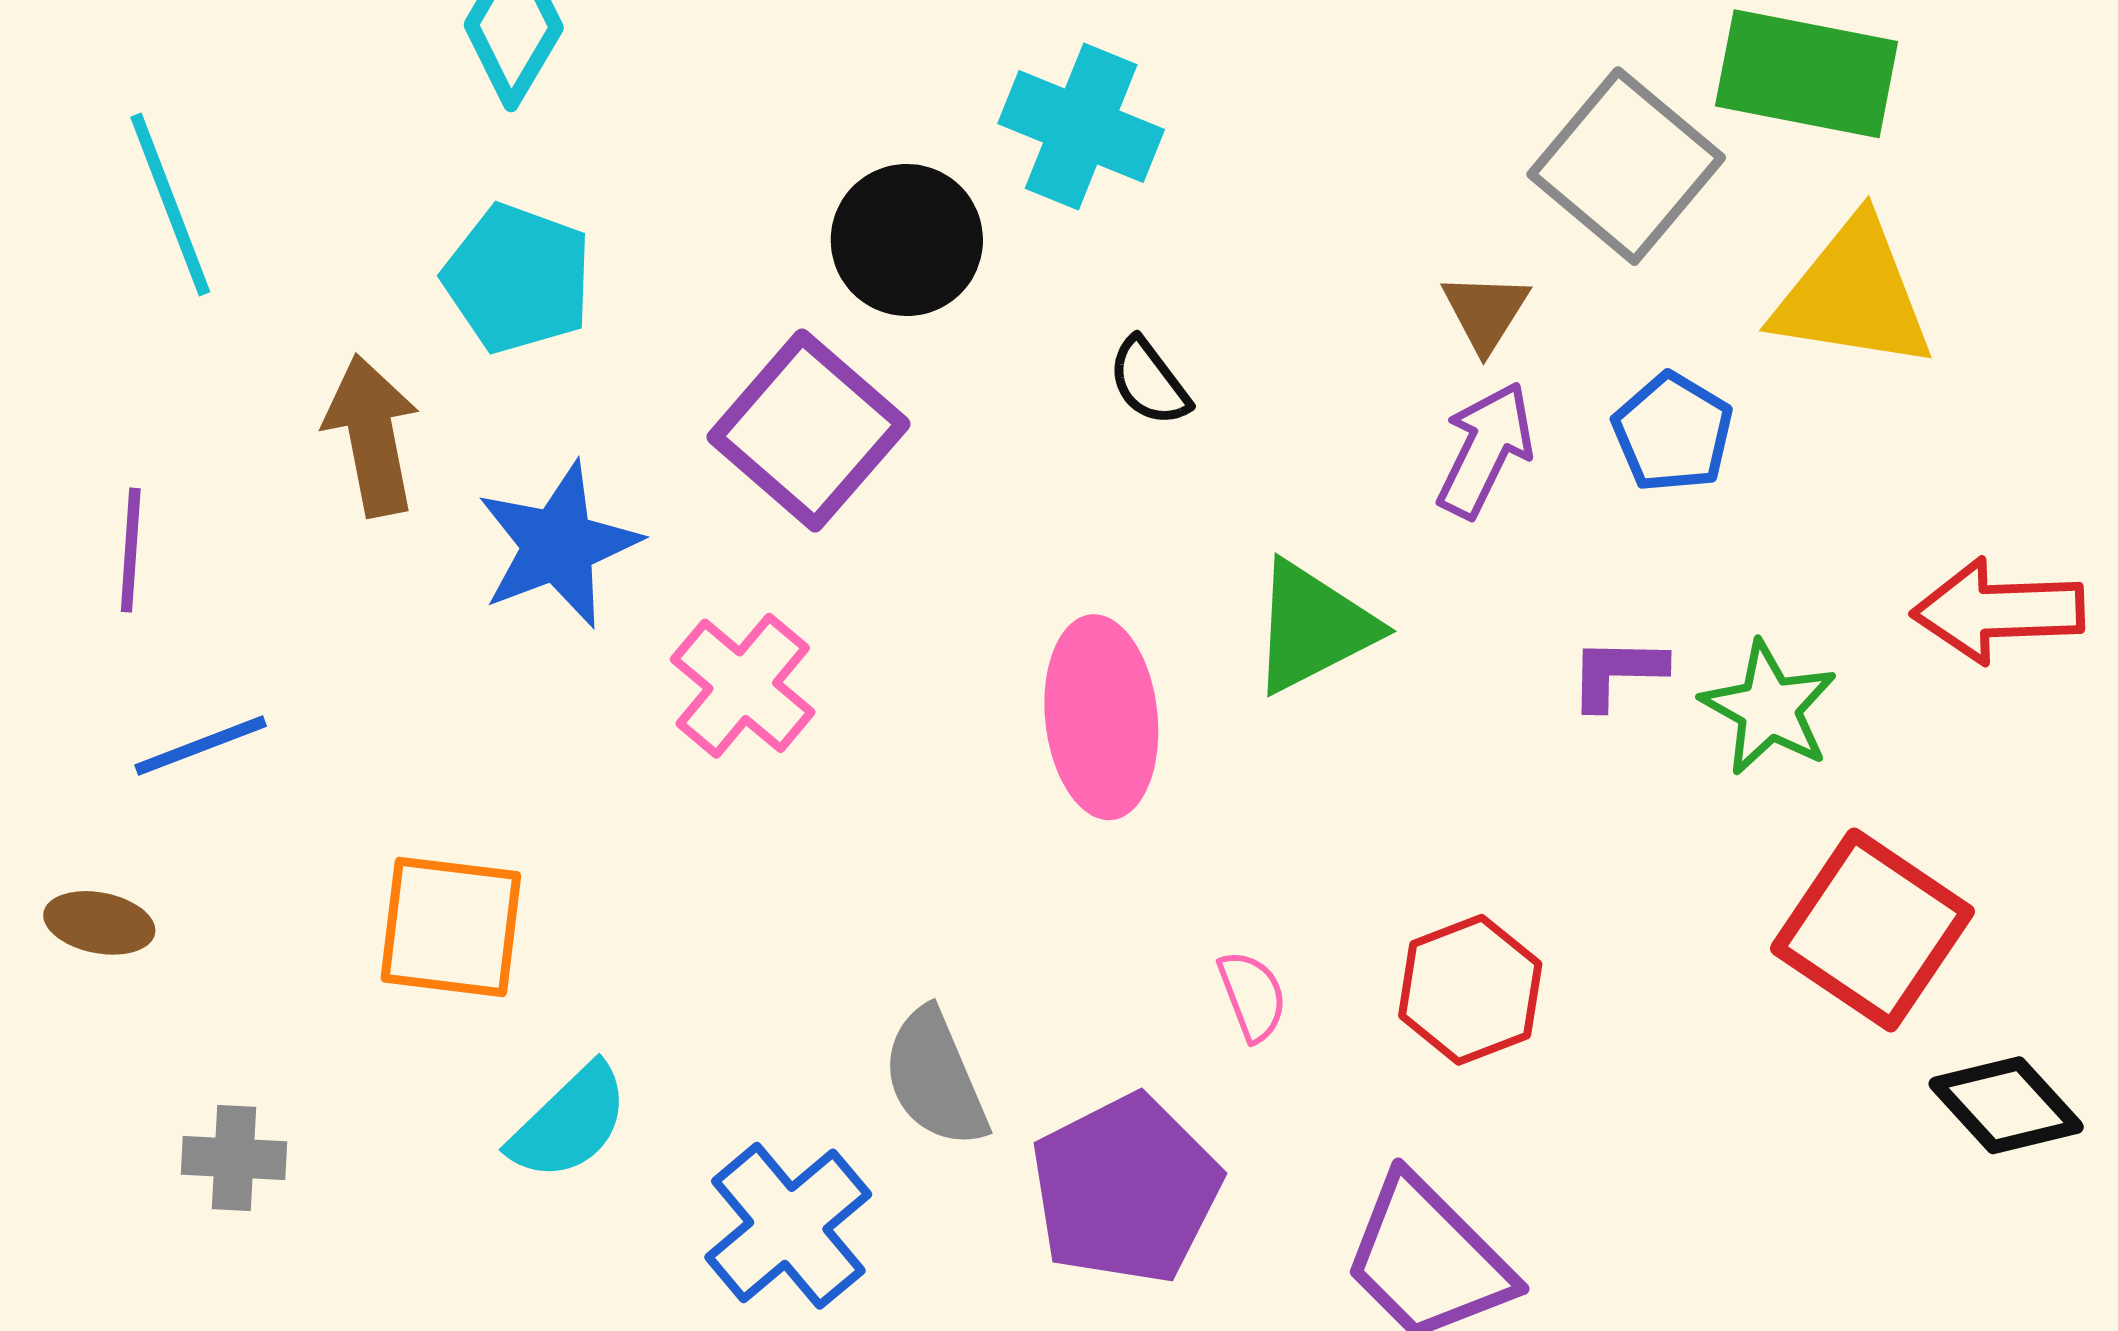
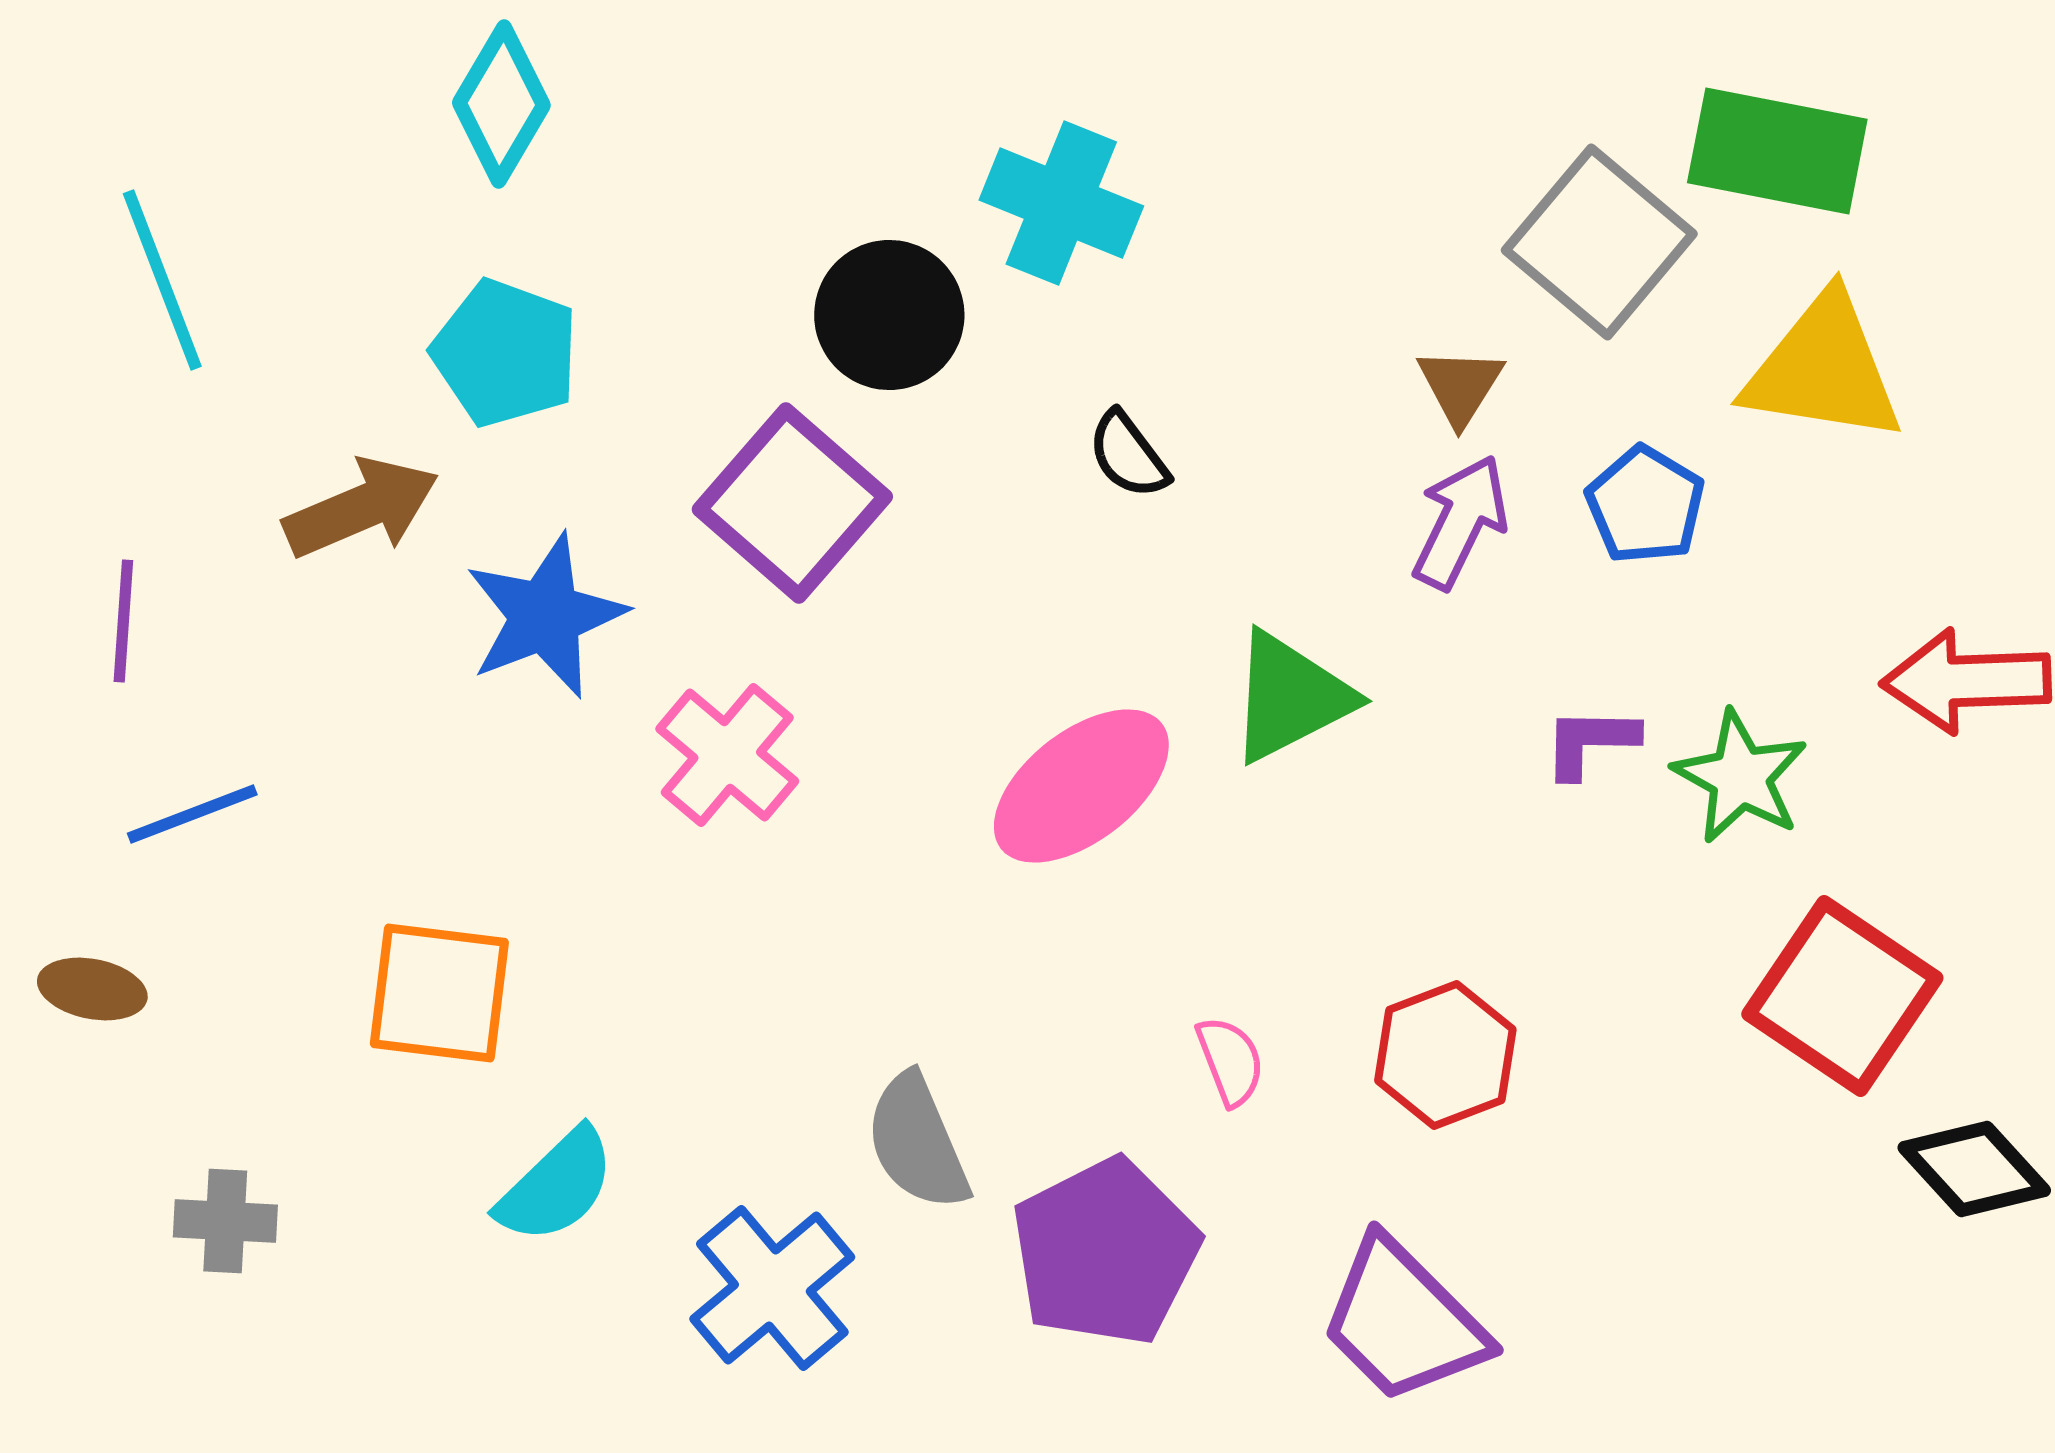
brown arrow: (372, 436) -> (361, 508), turned 78
pink ellipse: (1101, 717) -> (1081, 786), turned 58

